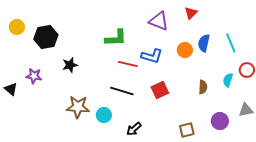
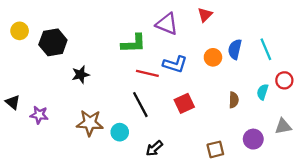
red triangle: (191, 13) -> (205, 15), moved
purple triangle: (159, 21) -> (167, 24), moved
purple star: (34, 76) -> (39, 115), moved
black line: (122, 91) -> (140, 105), turned 45

